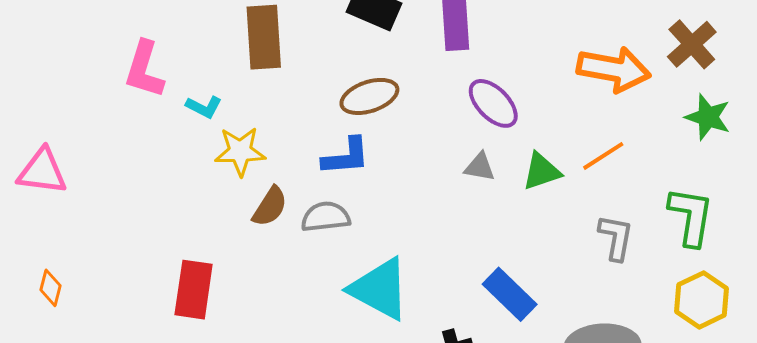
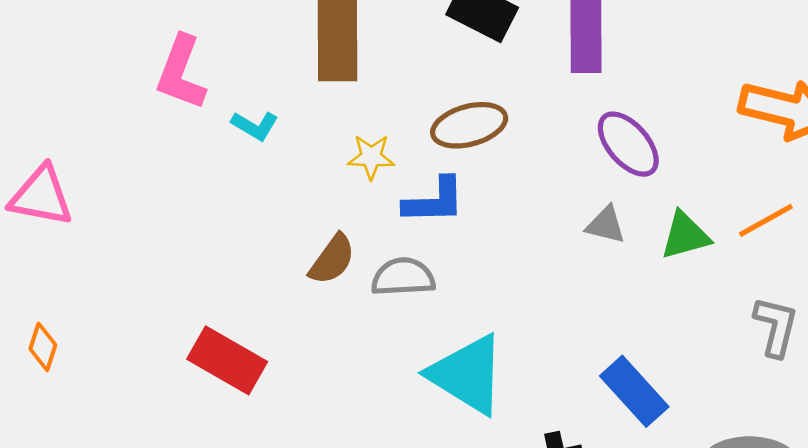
yellow star: (240, 151) -> (371, 157), moved, size x0.7
red rectangle: (194, 290) -> (227, 360), turned -72

